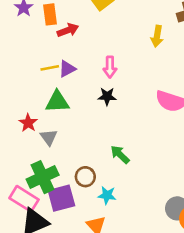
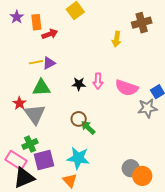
pink arrow: (110, 67) -> (98, 81), moved
gray triangle: (49, 137) -> (35, 114), size x1.6
green cross: (43, 177) -> (30, 144), size x0.7
brown circle: (85, 177) -> (79, 119), moved
cyan star: (107, 195) -> (78, 158), size x1.6

